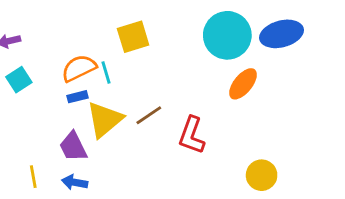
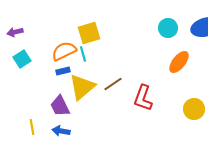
cyan circle: (227, 35) -> (168, 28), size x0.6
yellow square: (133, 37) -> (89, 33), moved
yellow circle: (262, 175) -> (194, 109), moved

